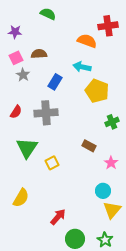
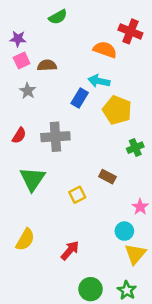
green semicircle: (48, 14) -> (58, 17), turned 126
red cross: (108, 26) -> (130, 31), turned 30
pink square: (16, 58) -> (22, 60), moved
blue rectangle: (55, 82) -> (80, 98), moved
yellow square: (52, 163) -> (77, 195), moved
pink star: (111, 163) -> (140, 207), moved
red arrow: (58, 217) -> (70, 250), moved

